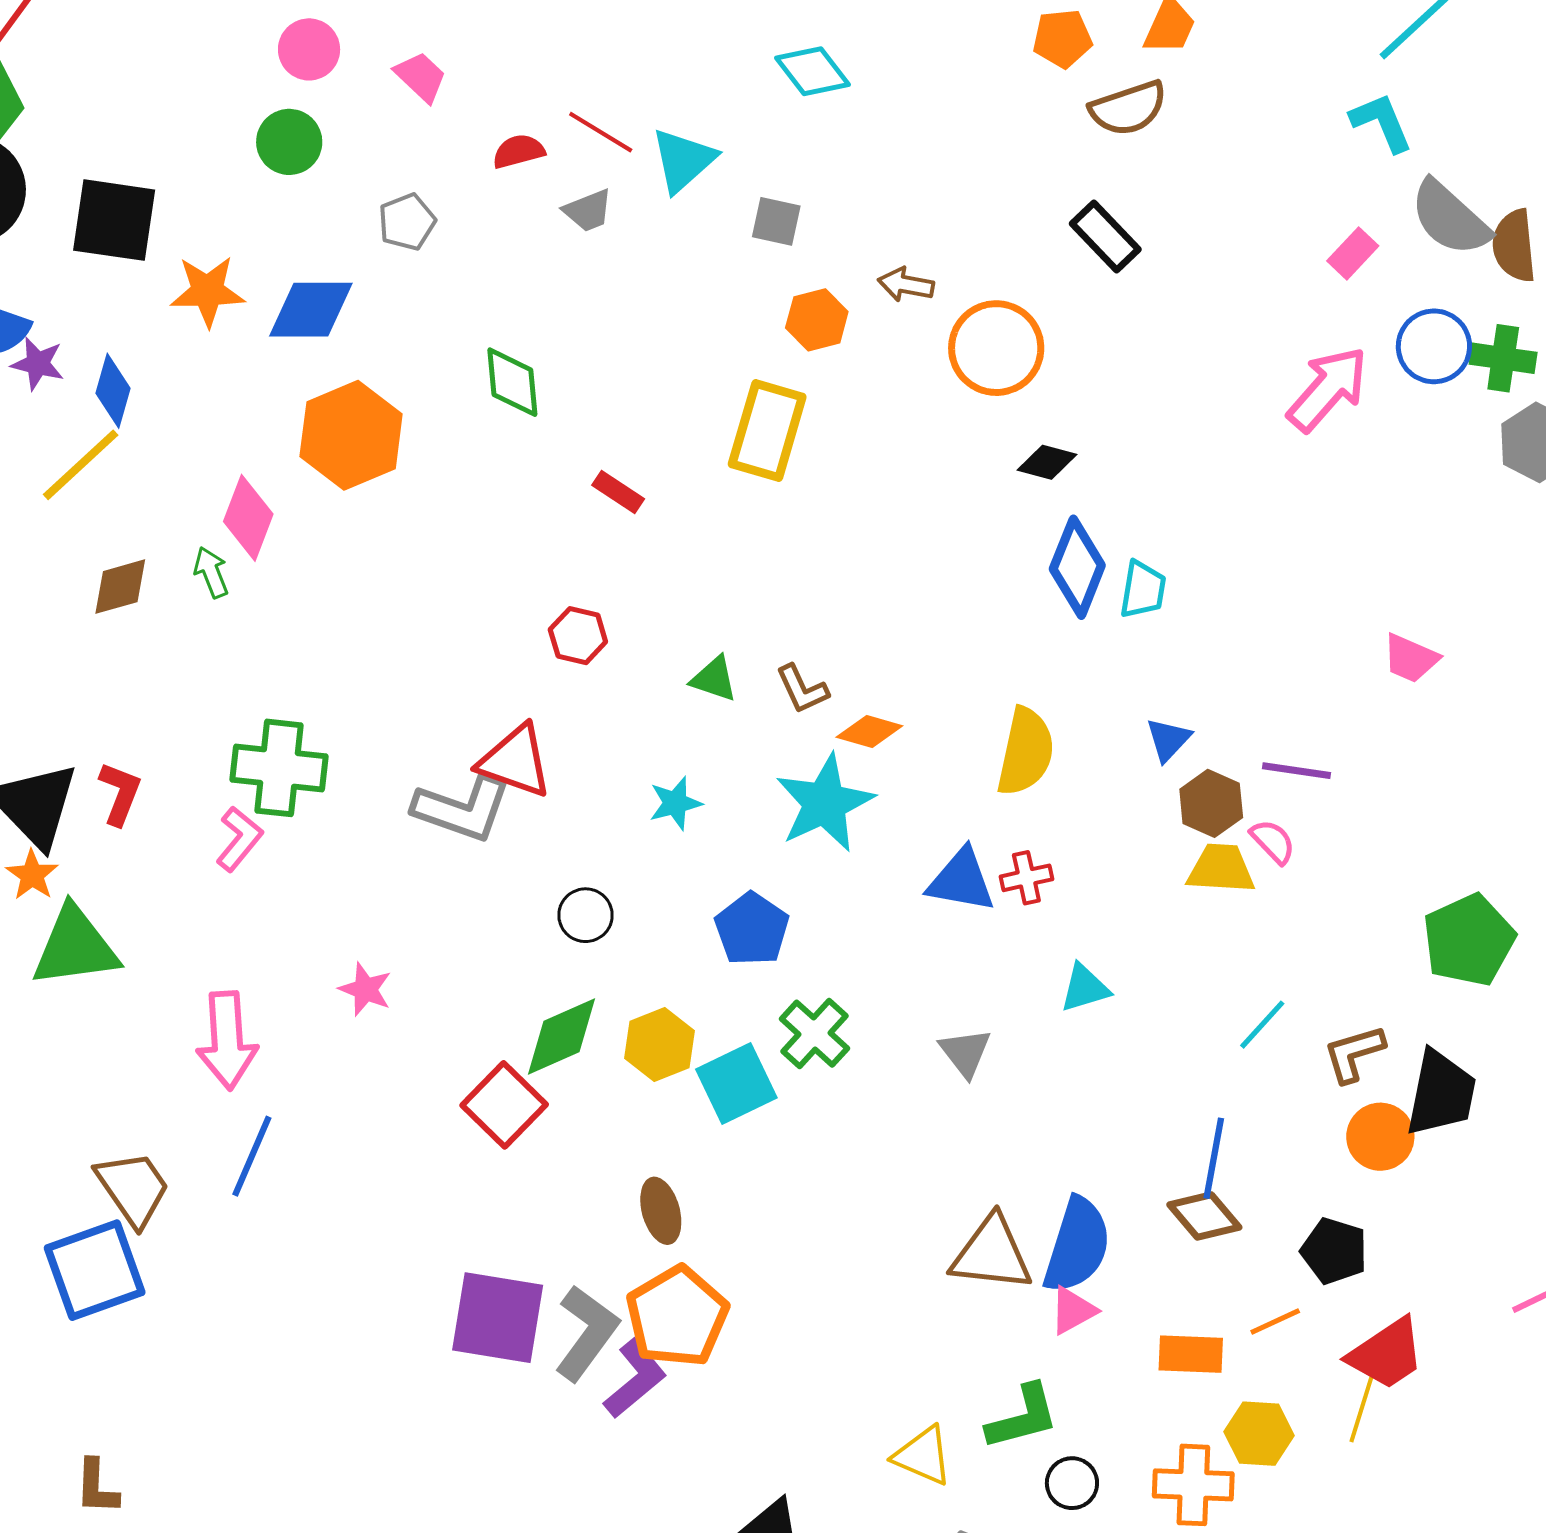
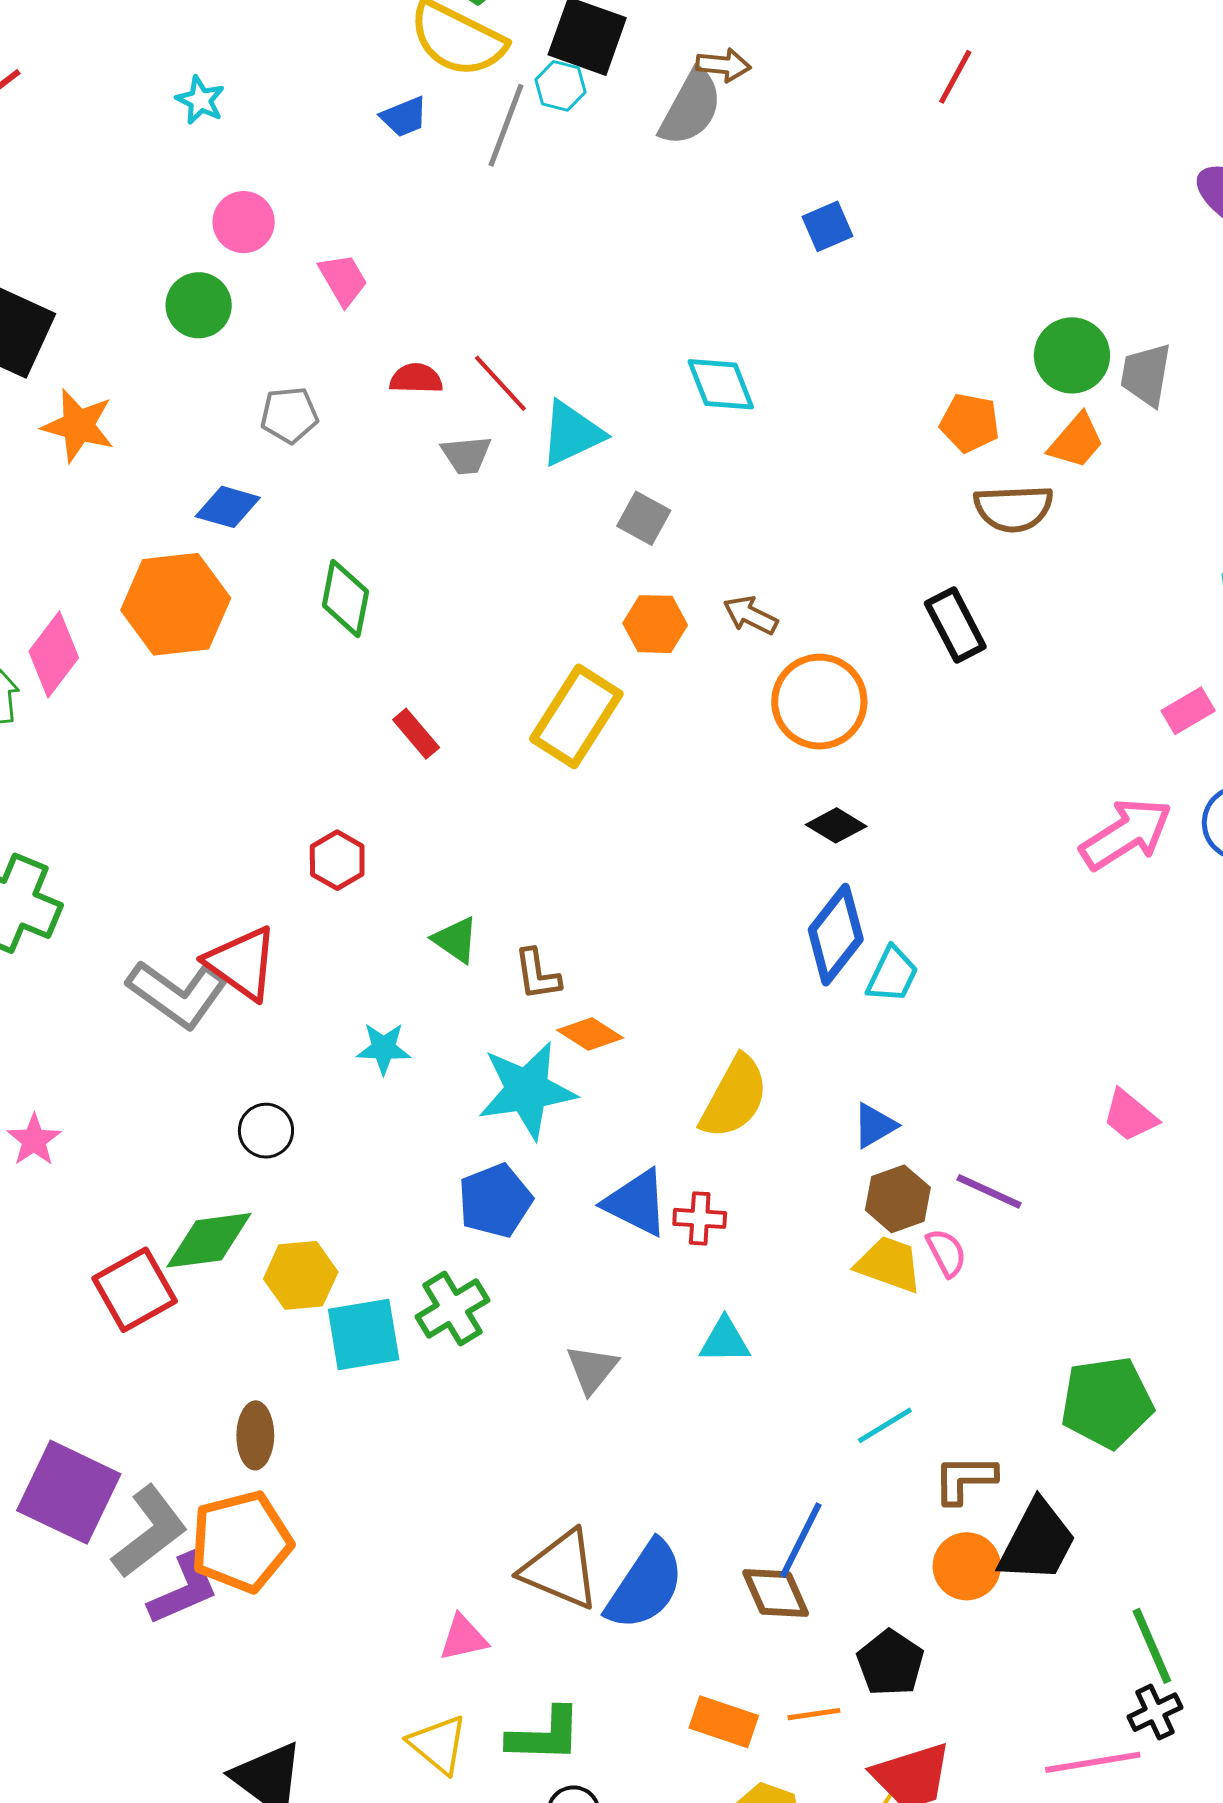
blue diamond: (311, 310) -> (228, 507), moved, size x0.7
blue pentagon: (752, 929) -> (495, 1201), moved
pink triangle: (1073, 1310) -> (463, 1638), moved

